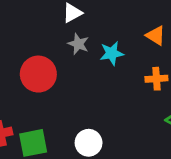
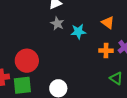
red circle: (38, 74) -> (27, 61), moved

